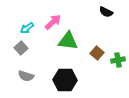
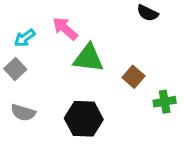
pink arrow: (53, 22) -> (65, 29), turned -96
green cross: (118, 60) -> (165, 102), moved

